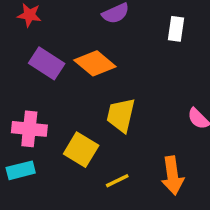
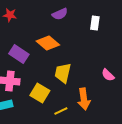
purple rectangle: (47, 63) -> (19, 54), moved
orange arrow: (173, 176) -> (84, 99), moved

